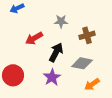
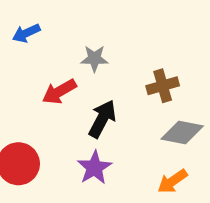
gray star: (61, 21) -> (94, 58), moved
gray diamond: (82, 63) -> (182, 133), moved

